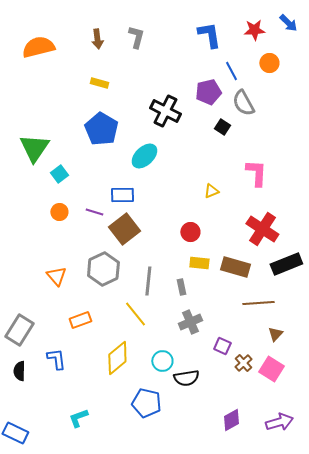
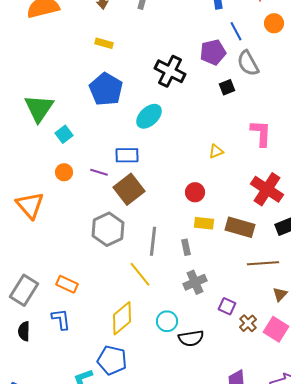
black square: (222, 127) -> (227, 87), turned 35
orange triangle: (56, 276) -> (30, 205), moved, size x1.4
orange rectangle: (80, 320) -> (67, 284), moved, turned 45
blue pentagon: (146, 403) -> (112, 360), moved

